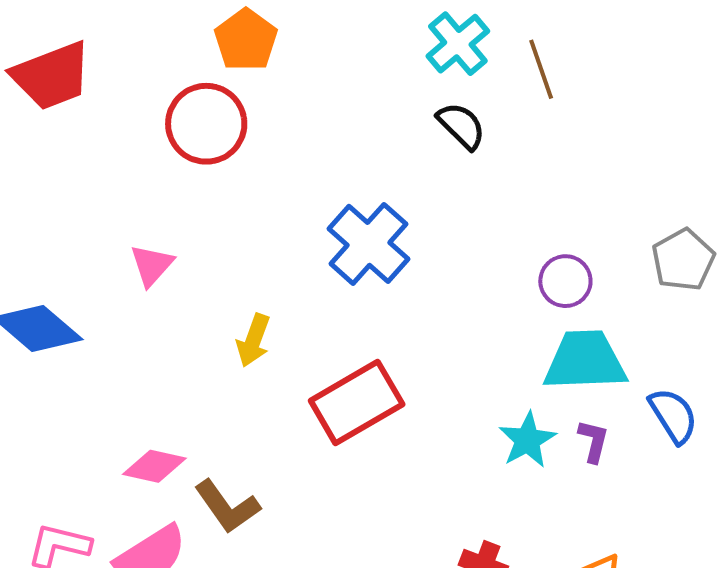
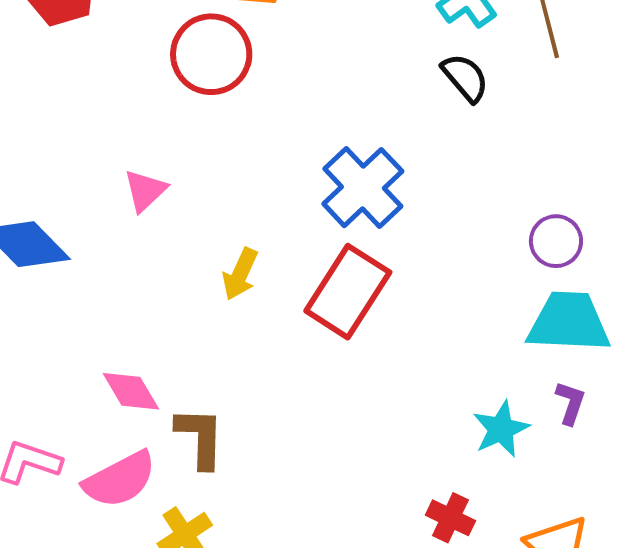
red rectangle: (357, 403) -> (348, 292), moved, turned -32
cyan star: (527, 440) -> (501, 429), moved
pink diamond: (154, 466) -> (131, 391), turned 42
brown L-shape: (227, 507) -> (200, 437), turned -148

